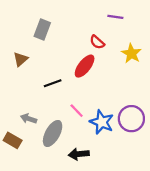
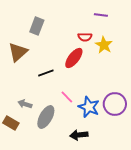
red semicircle: (97, 42) -> (85, 37), turned -40
yellow star: (131, 54) -> (104, 45), moved
brown triangle: (21, 59) -> (18, 52), size x1.5
black arrow: (79, 154) -> (79, 135), moved

